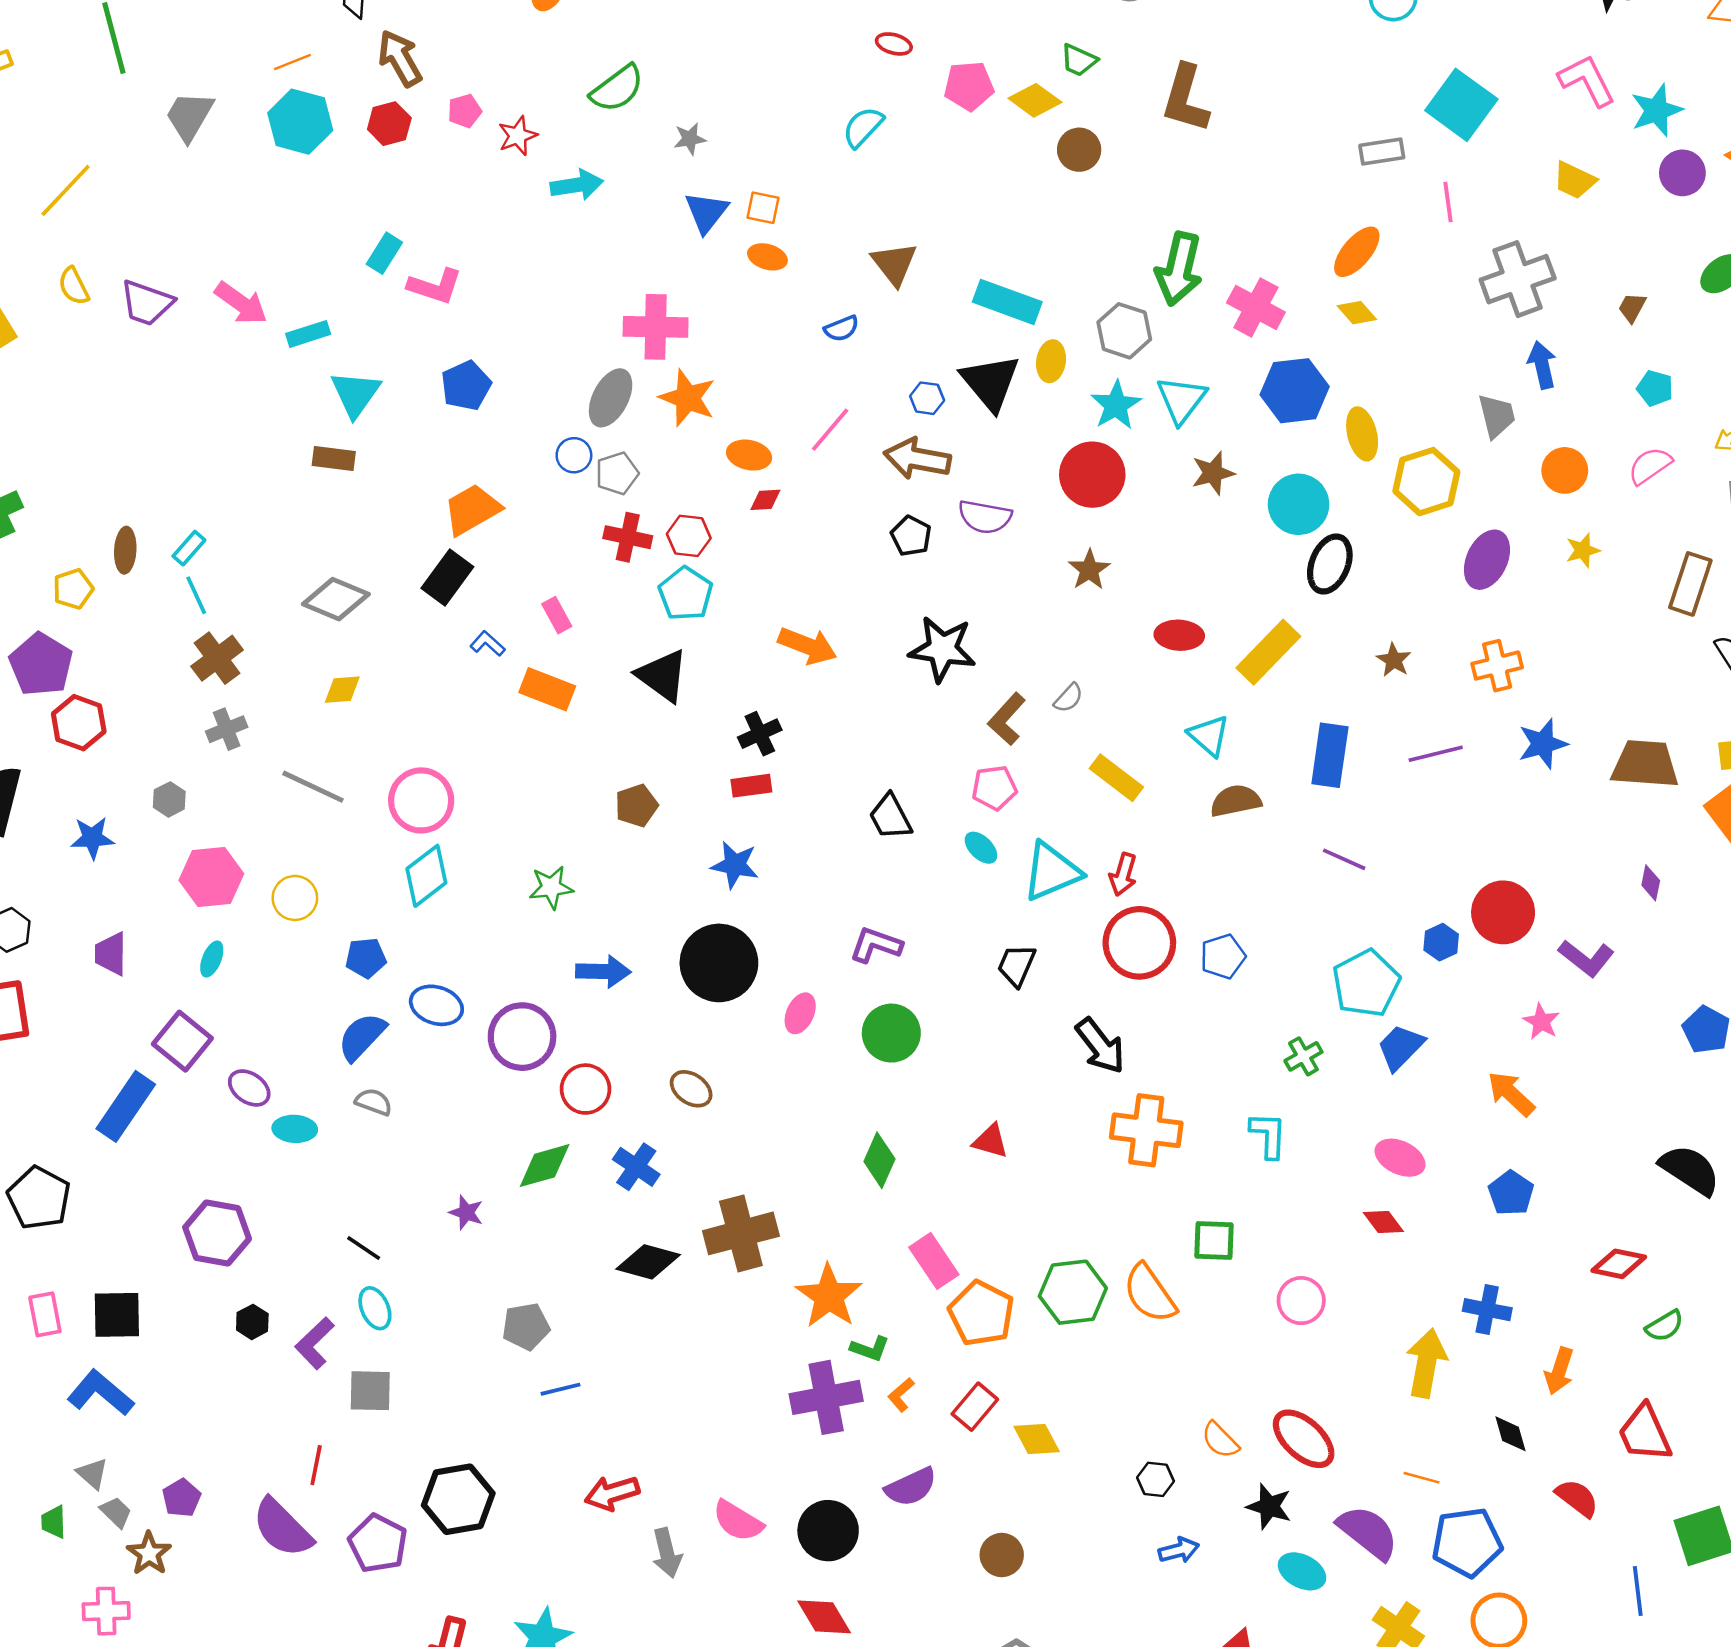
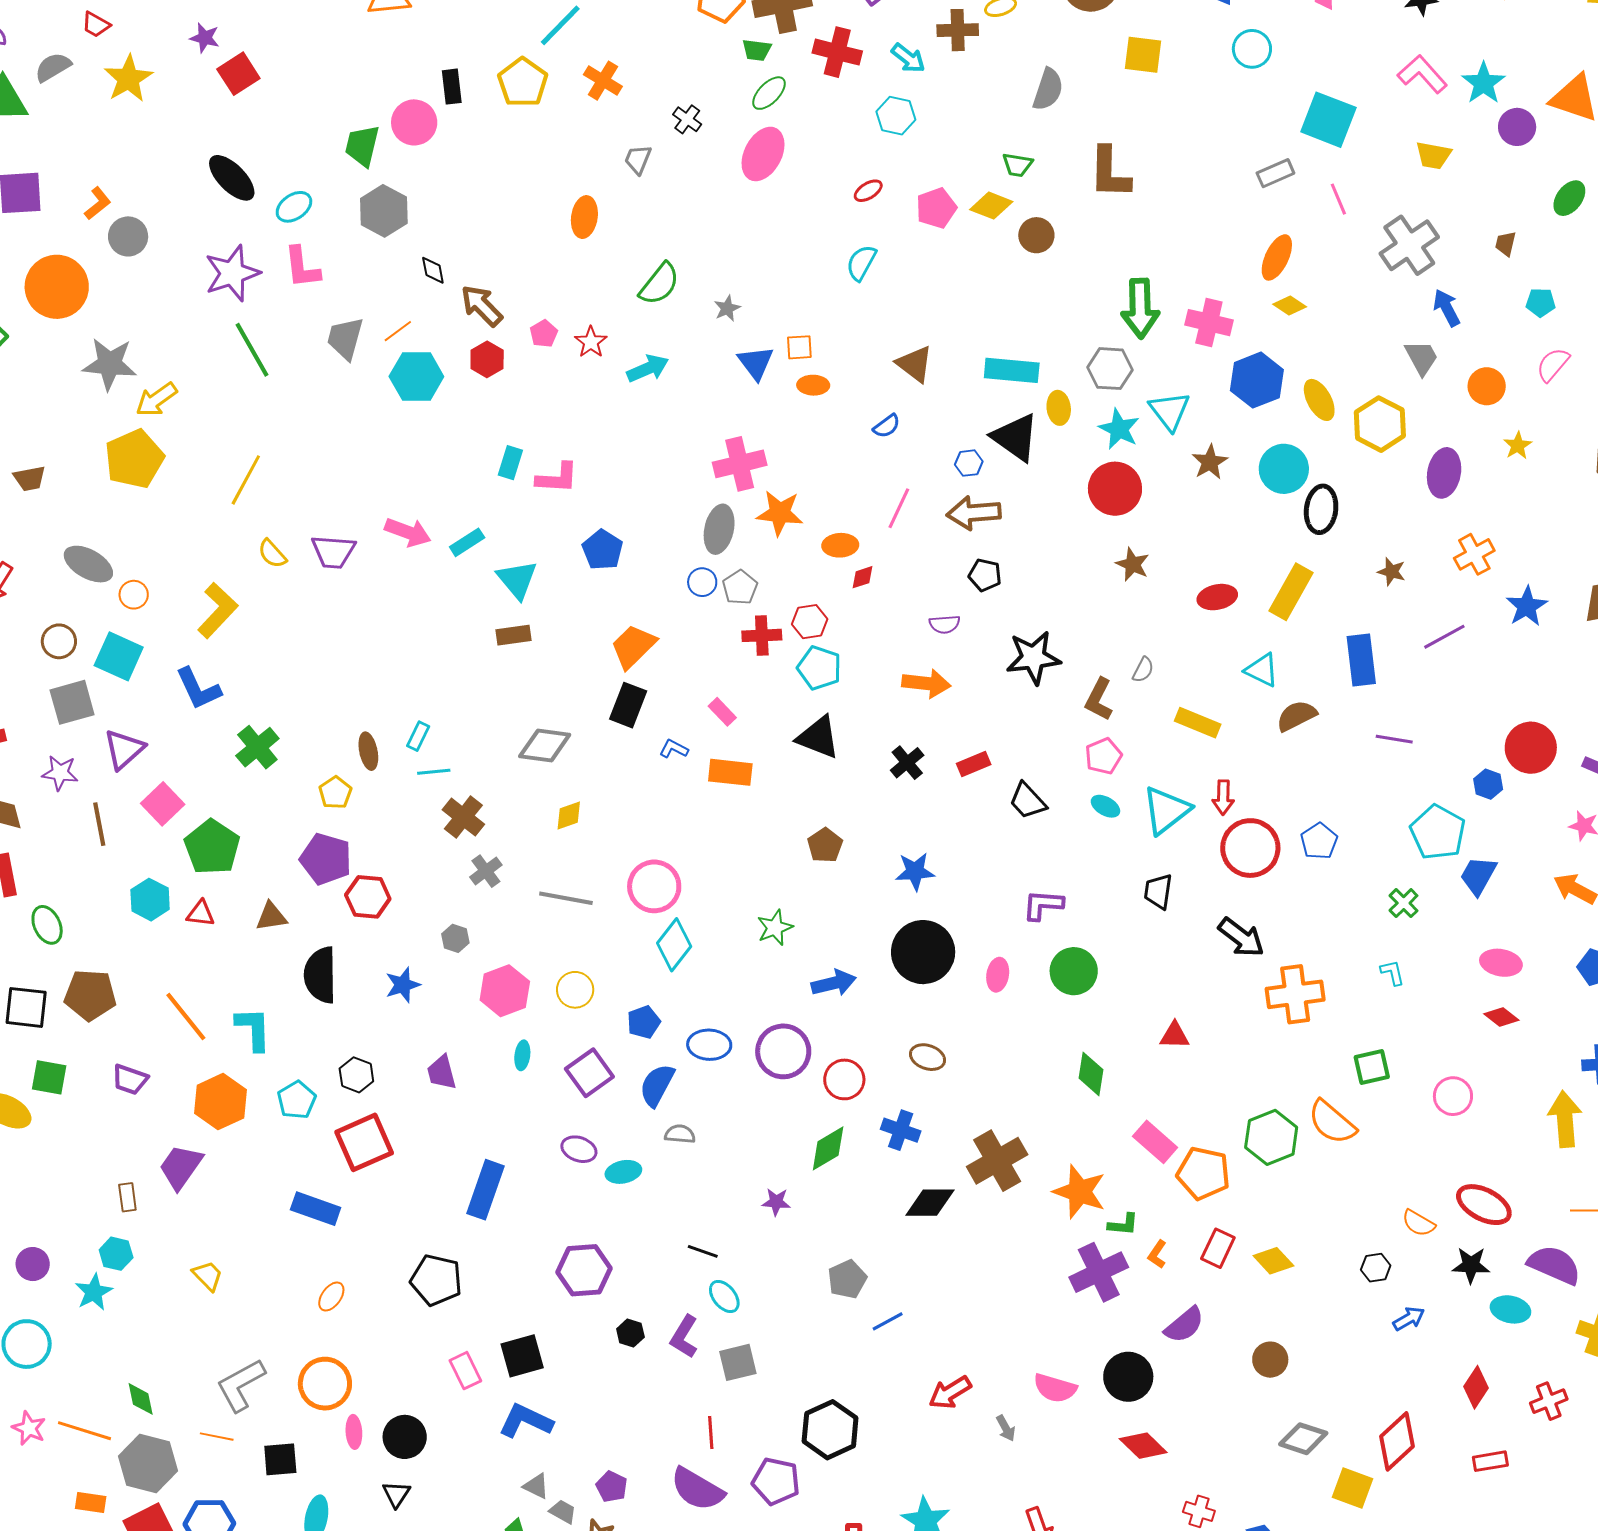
red ellipse: (894, 44) -> (868, 191), turned -32
gray trapezoid: (189, 116) -> (345, 338), moved
purple semicircle: (985, 517) -> (945, 624), moved, size x0.7
cyan line: (196, 595) -> (434, 772), turned -56
red rectangle: (751, 786) -> (974, 764), moved
purple square: (182, 1041) -> (589, 1073), moved, turned 30
cyan L-shape: (1268, 1135) -> (1392, 973), size x0.7
gray arrow: (667, 1553) -> (1006, 1428), size x0.7

